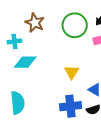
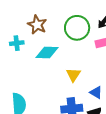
cyan diamond: (25, 62) -> (47, 53), moved

